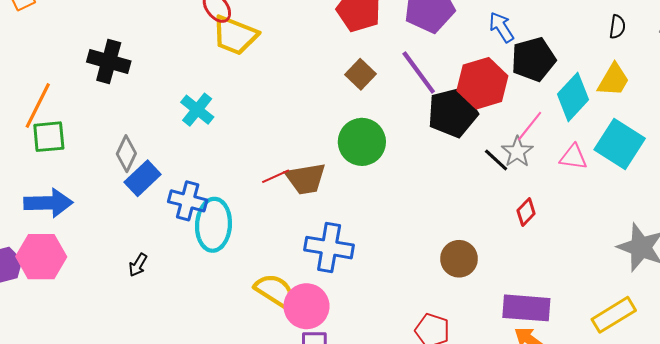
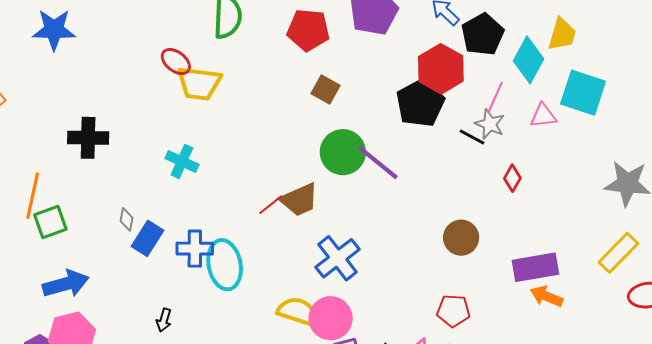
purple line: (419, 73) -> (378, 163), moved
gray diamond: (126, 154) -> (127, 219), size x0.7
blue cross: (329, 248) -> (338, 258), turned -33

